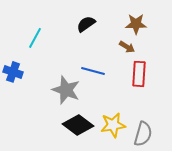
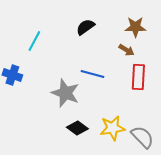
black diamond: (78, 125) -> (77, 128), size x0.7
gray semicircle: (143, 134) -> (142, 137), turned -60

